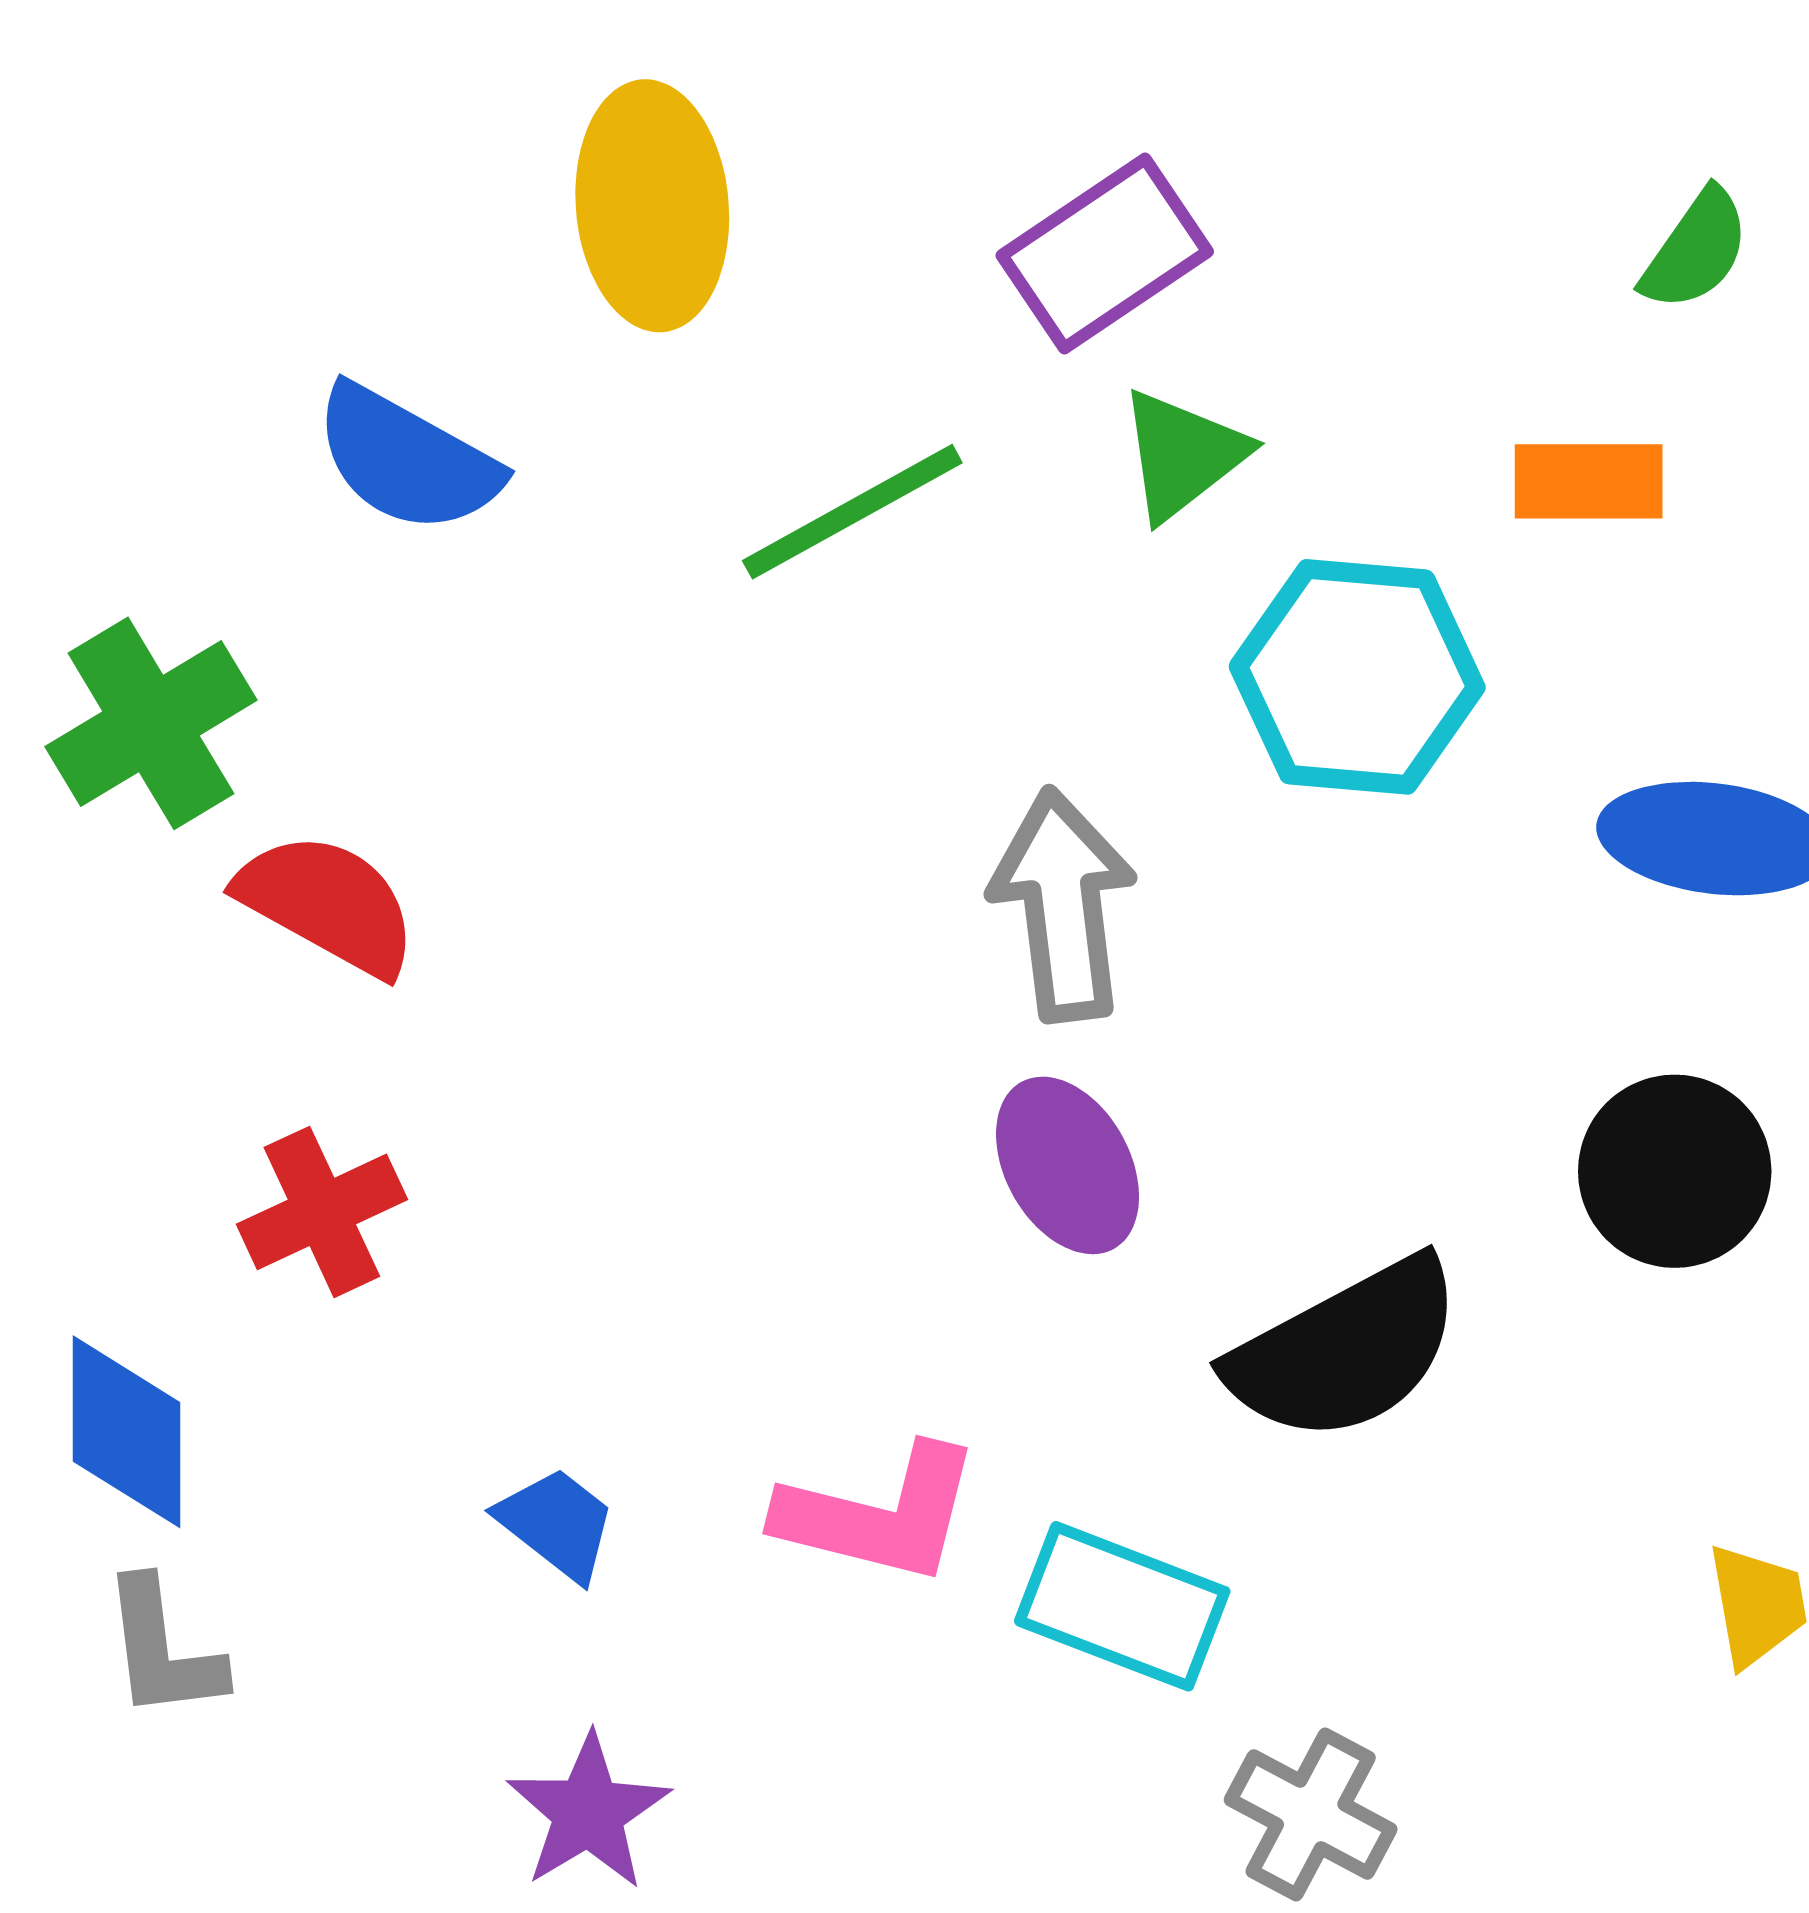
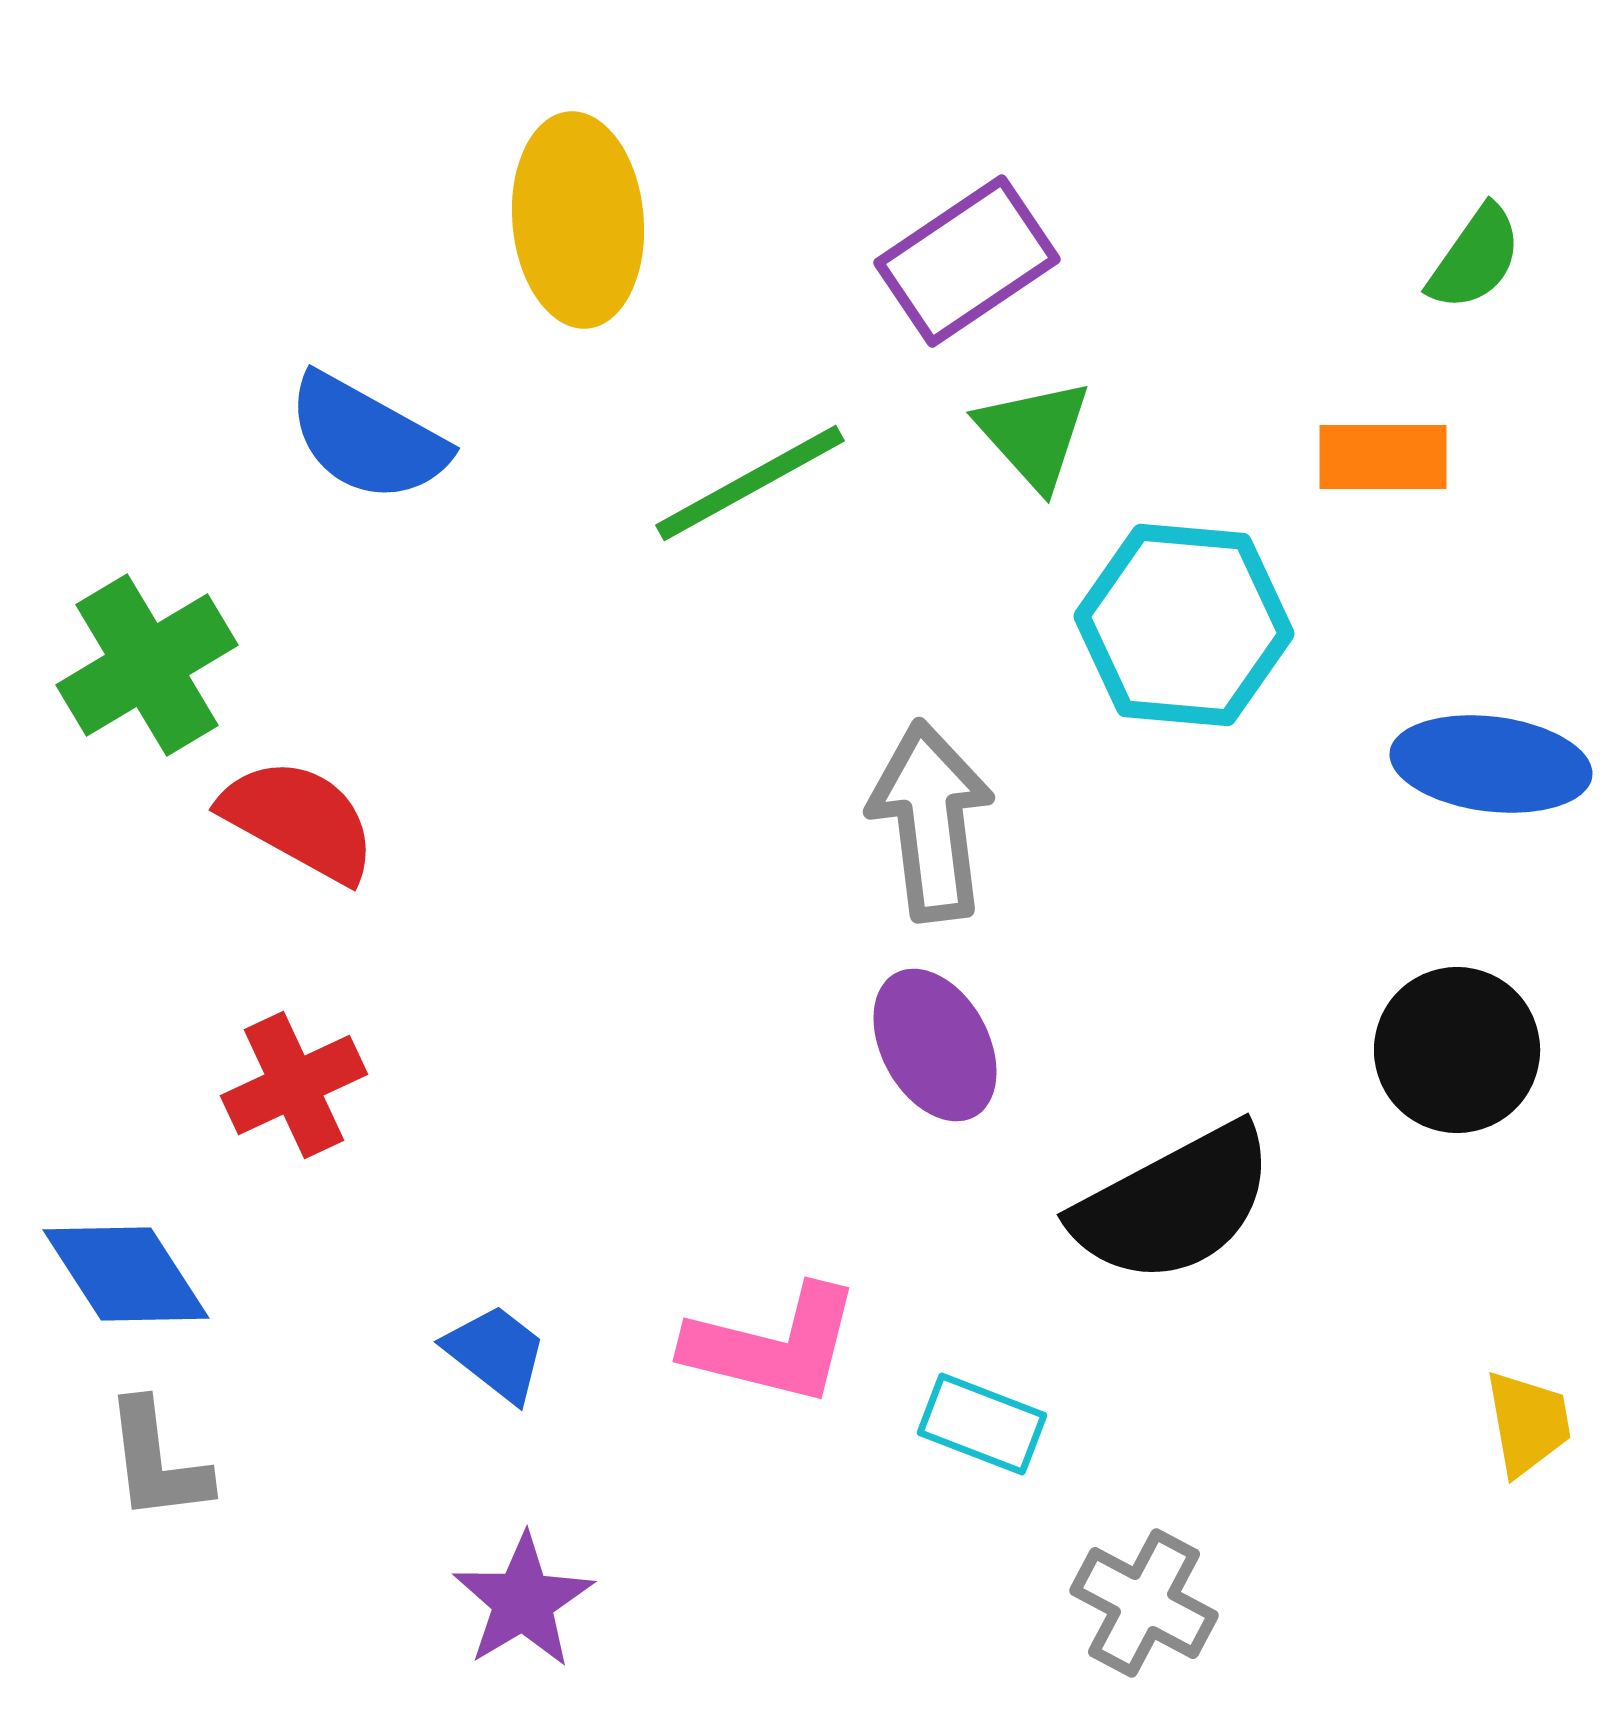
green triangle: (1183, 455) -> (1034, 434), turned -34
blue diamond: (126, 1432) -> (126, 1274), turned -33
cyan rectangle: (1122, 1606) -> (982, 1424), size x0.7

